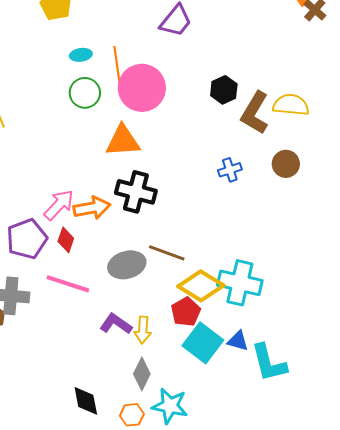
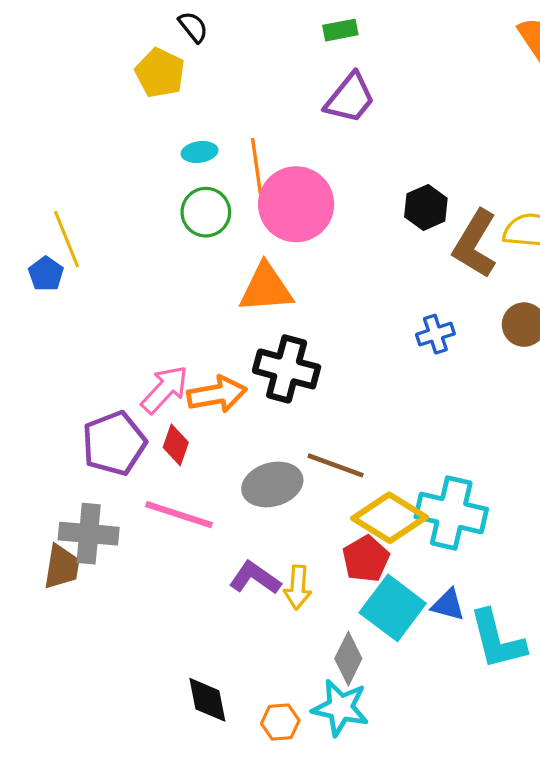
gray diamond: (142, 374) -> (348, 659), moved

